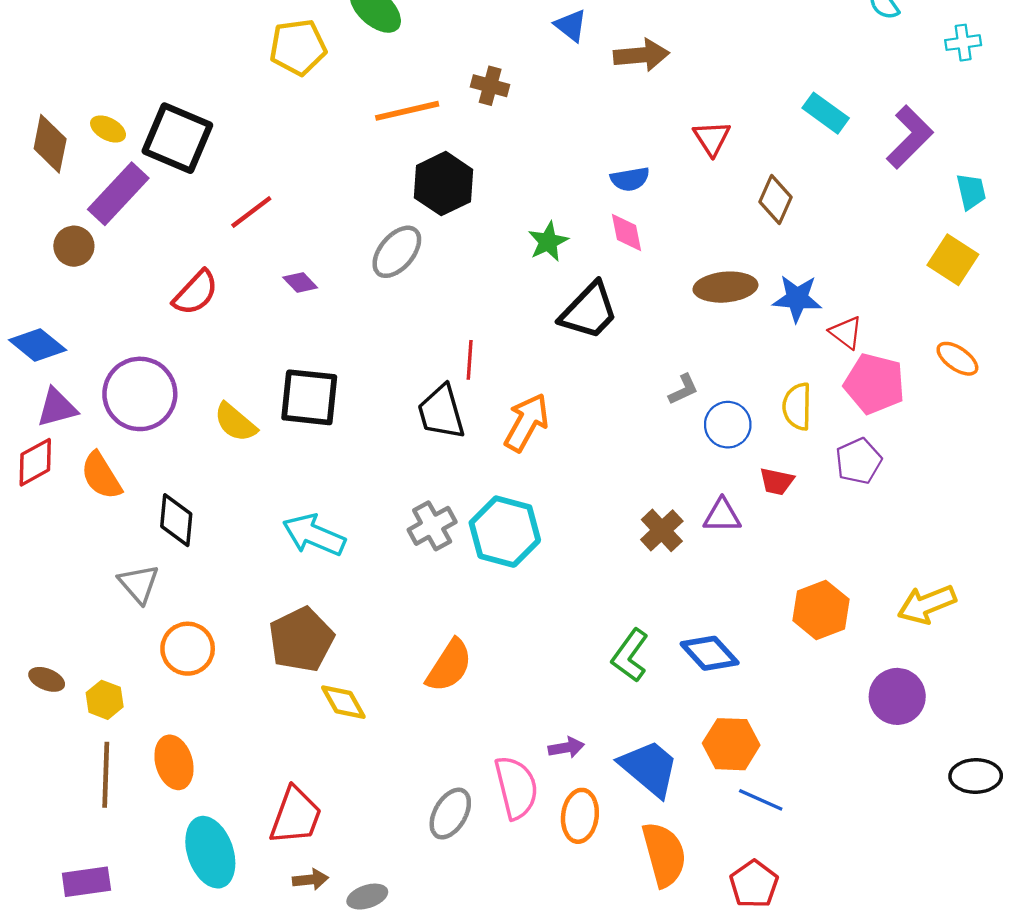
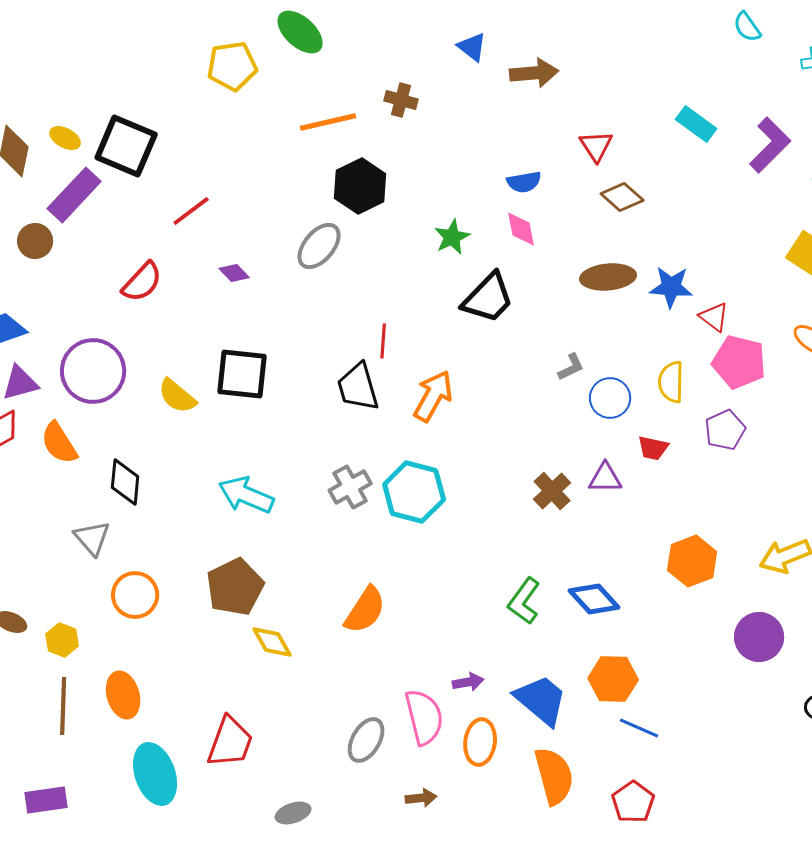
brown diamond: (776, 199) -> (622, 197), moved, turned -72
brown arrow: (310, 879) -> (421, 798), moved

